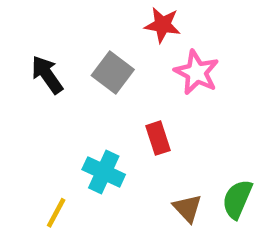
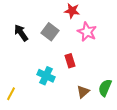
brown triangle: (187, 208) -> (83, 92), turned 32
yellow line: (56, 213) -> (11, 94), moved

